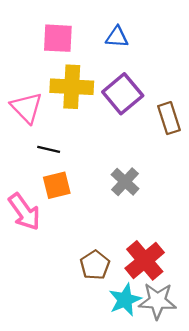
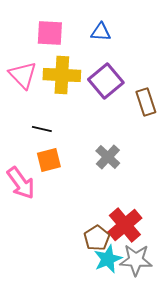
pink triangle: (27, 108) -> (23, 75), moved
brown pentagon: (95, 265) -> (97, 238), moved

